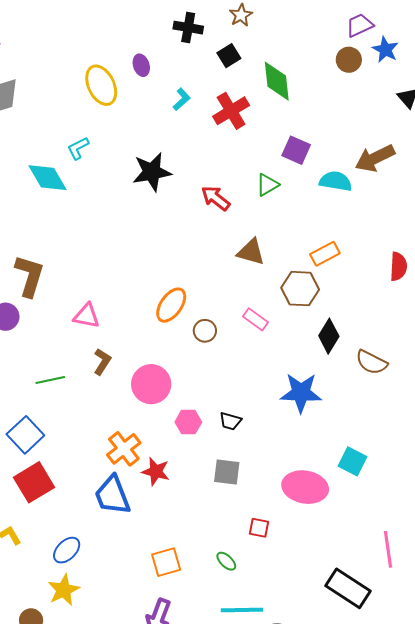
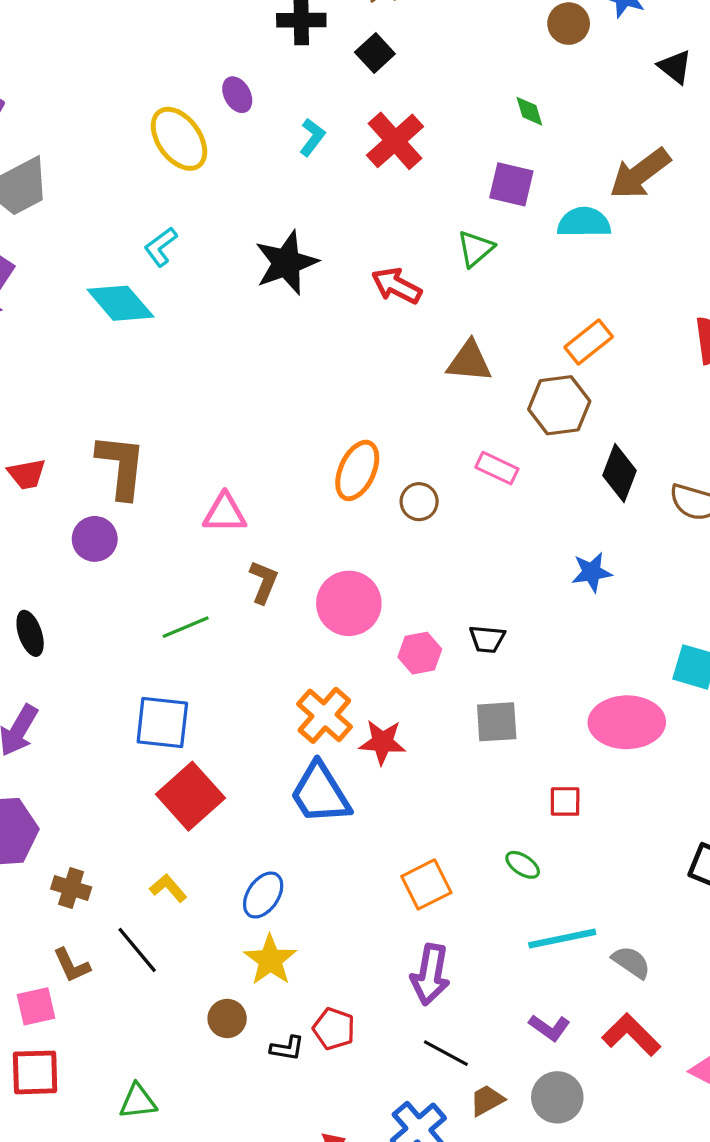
green diamond: (277, 81) -> (529, 111), moved, size x0.5
blue star: (301, 393) -> (592, 572), size x0.6
blue square: (25, 435) -> (162, 722), turned -30

